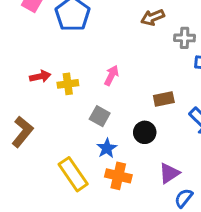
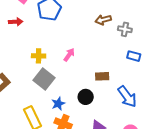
gray cross: (185, 38) -> (125, 29), moved
red arrow: (40, 76) -> (16, 22), moved
gray square: (100, 116) -> (44, 79), moved, size x1.5

